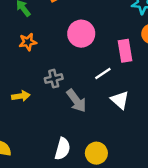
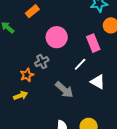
orange star: (28, 42) -> (27, 75), moved
gray cross: (54, 79) -> (42, 62), moved

